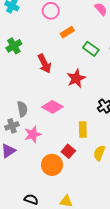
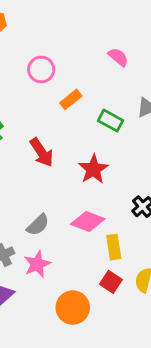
pink diamond: (52, 107) -> (88, 221), moved
gray semicircle: (22, 109) -> (38, 225), moved, turned 63
red square: (68, 151) -> (111, 282), moved

